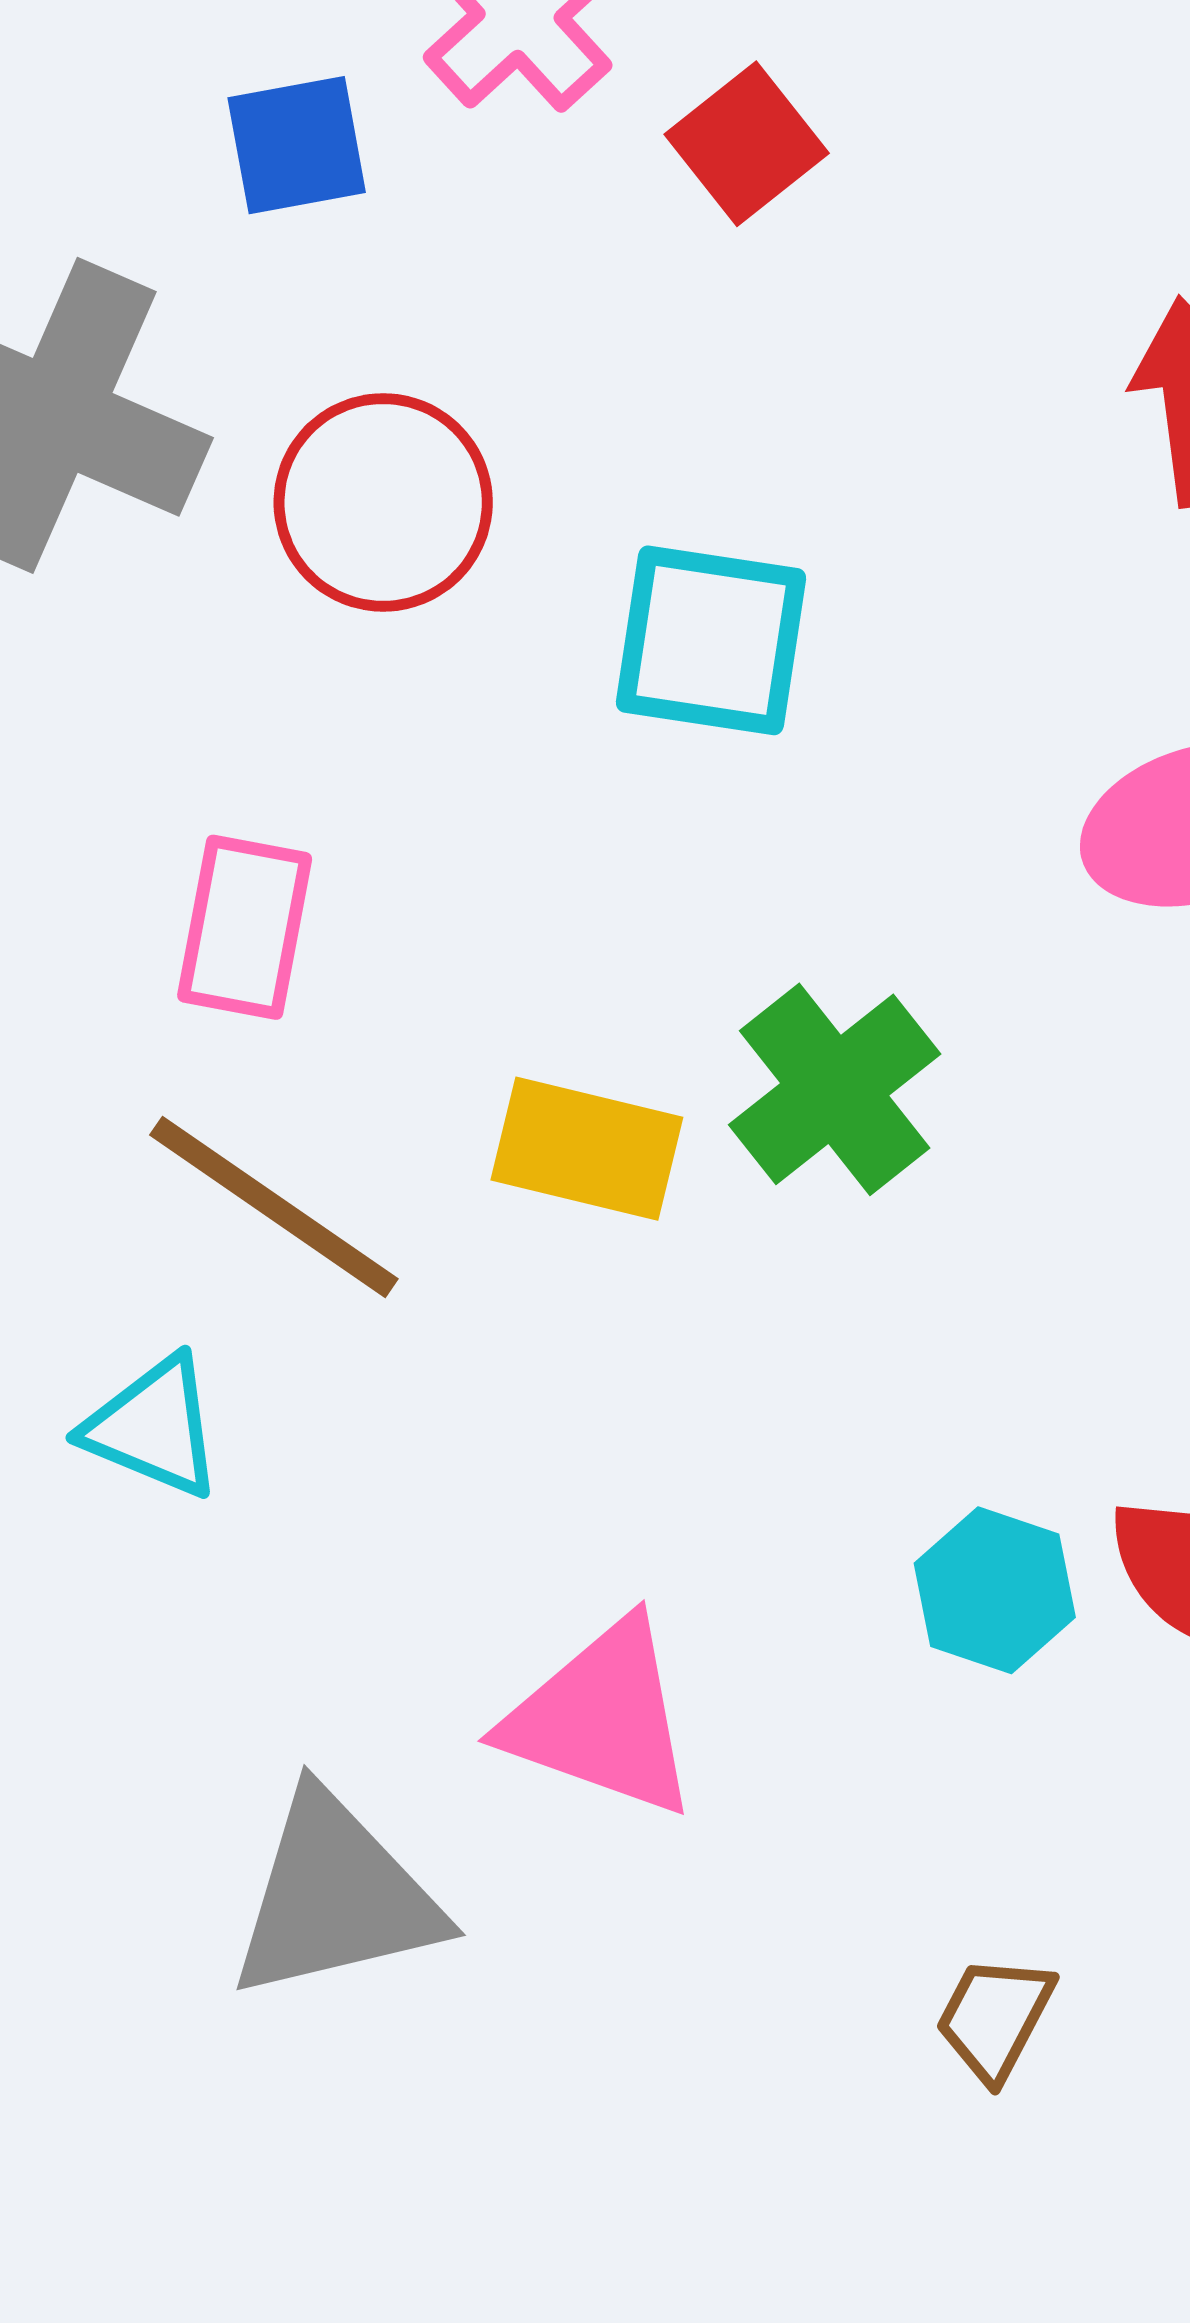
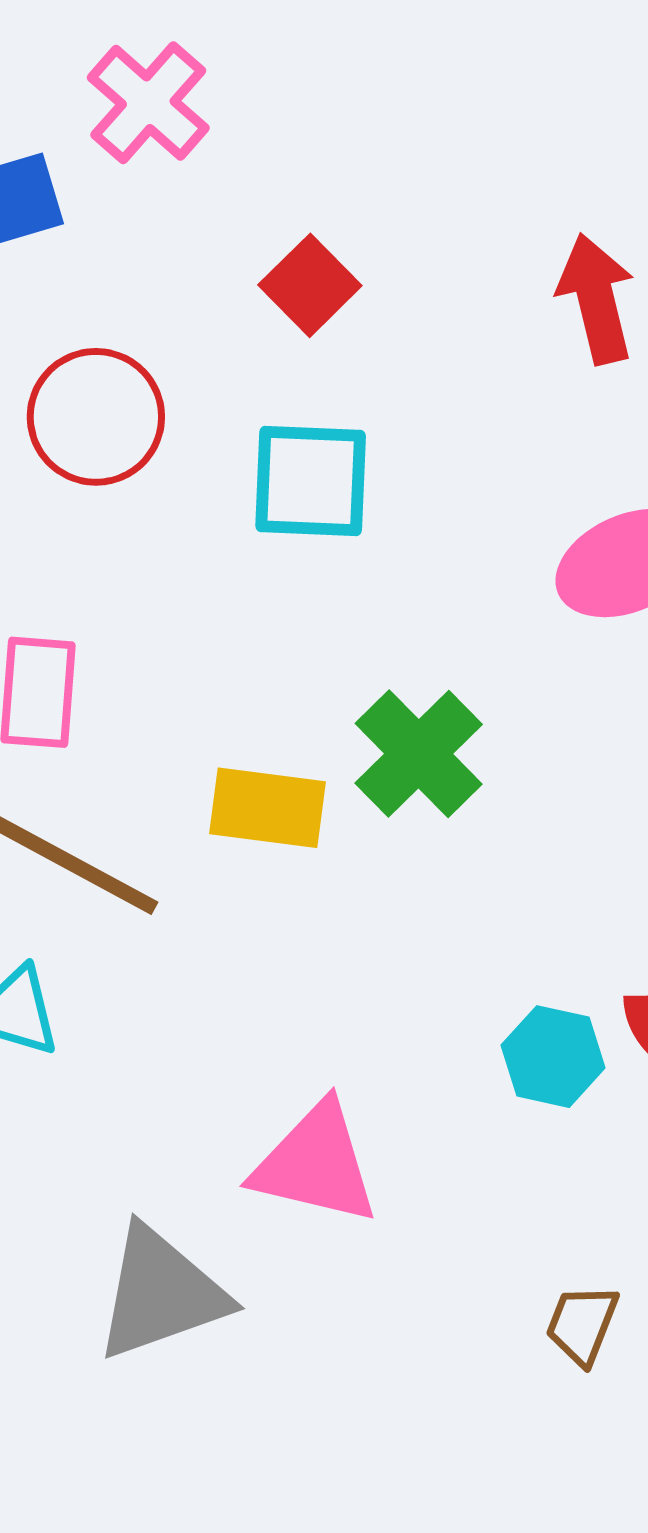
red square: (747, 144) -> (310, 285), moved

